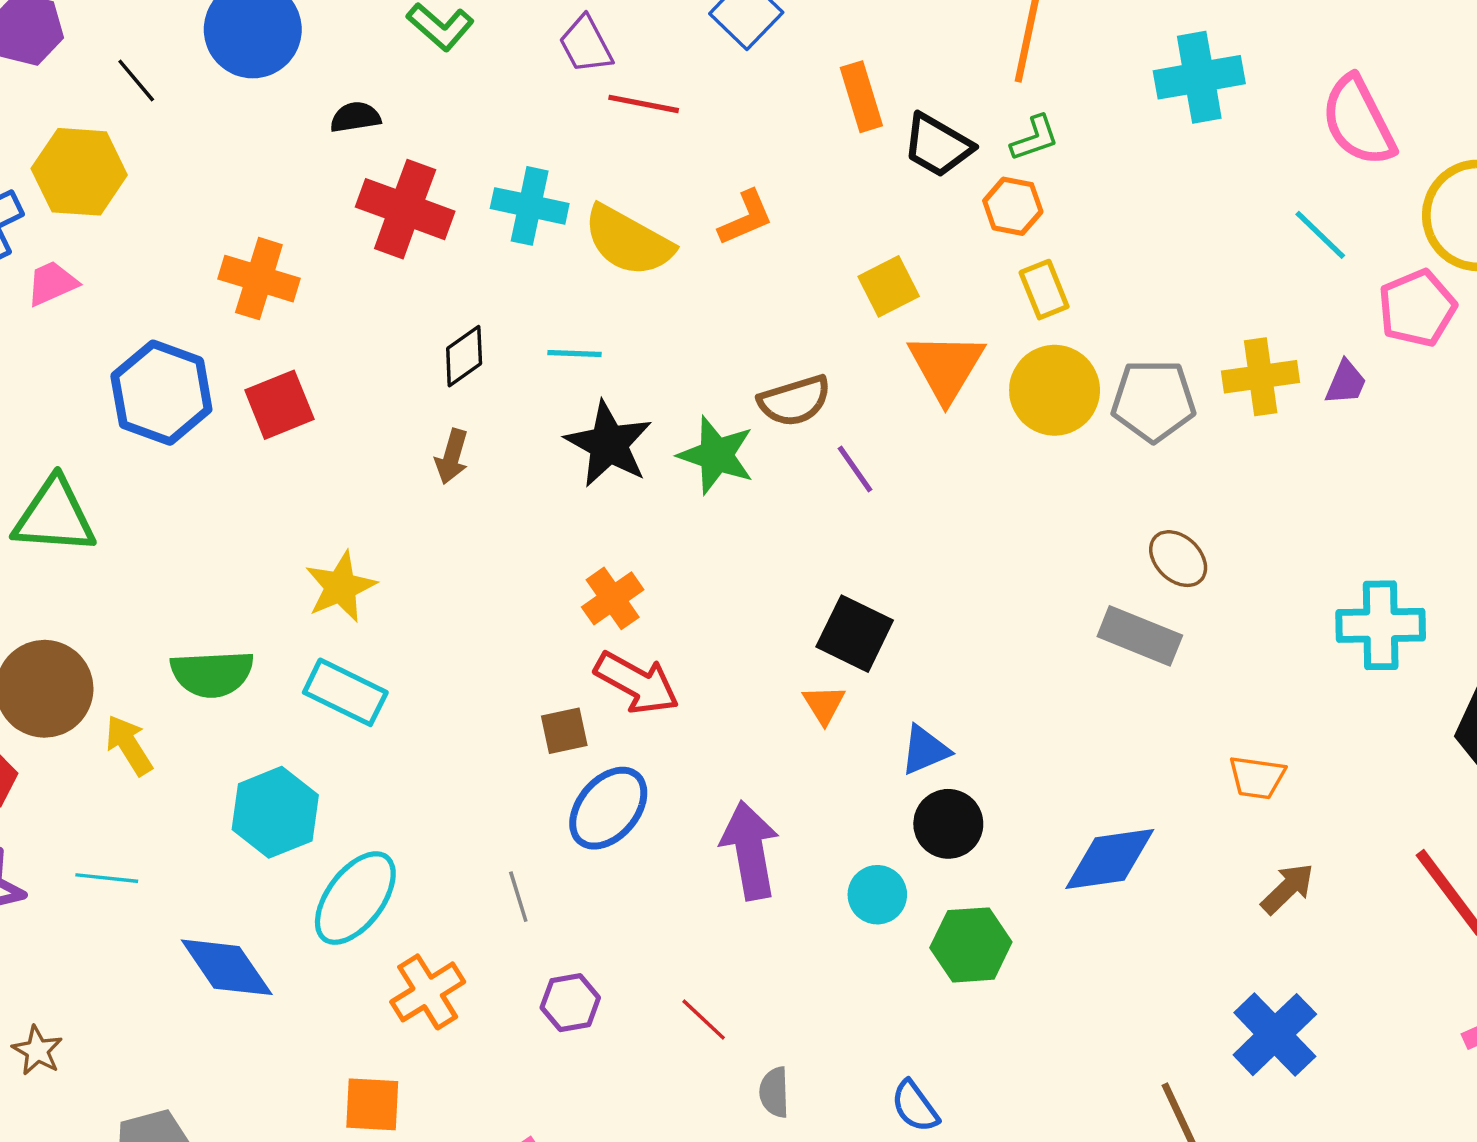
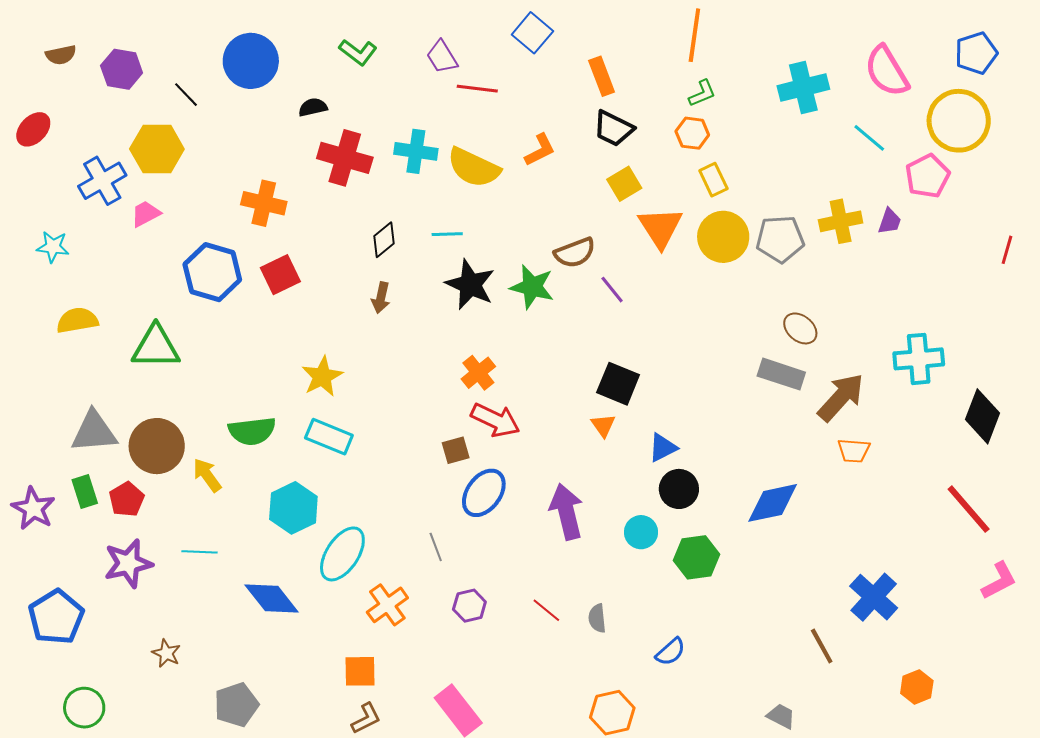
cyan cross: (1199, 77) -> (803, 87), moved
black trapezoid: (938, 145) -> (613, 129), moved
brown arrow: (1288, 889) -> (841, 397), moved, size x1.6
gray semicircle: (774, 1092) -> (597, 618), moved
blue semicircle: (915, 1106) -> (670, 652), turned -92

